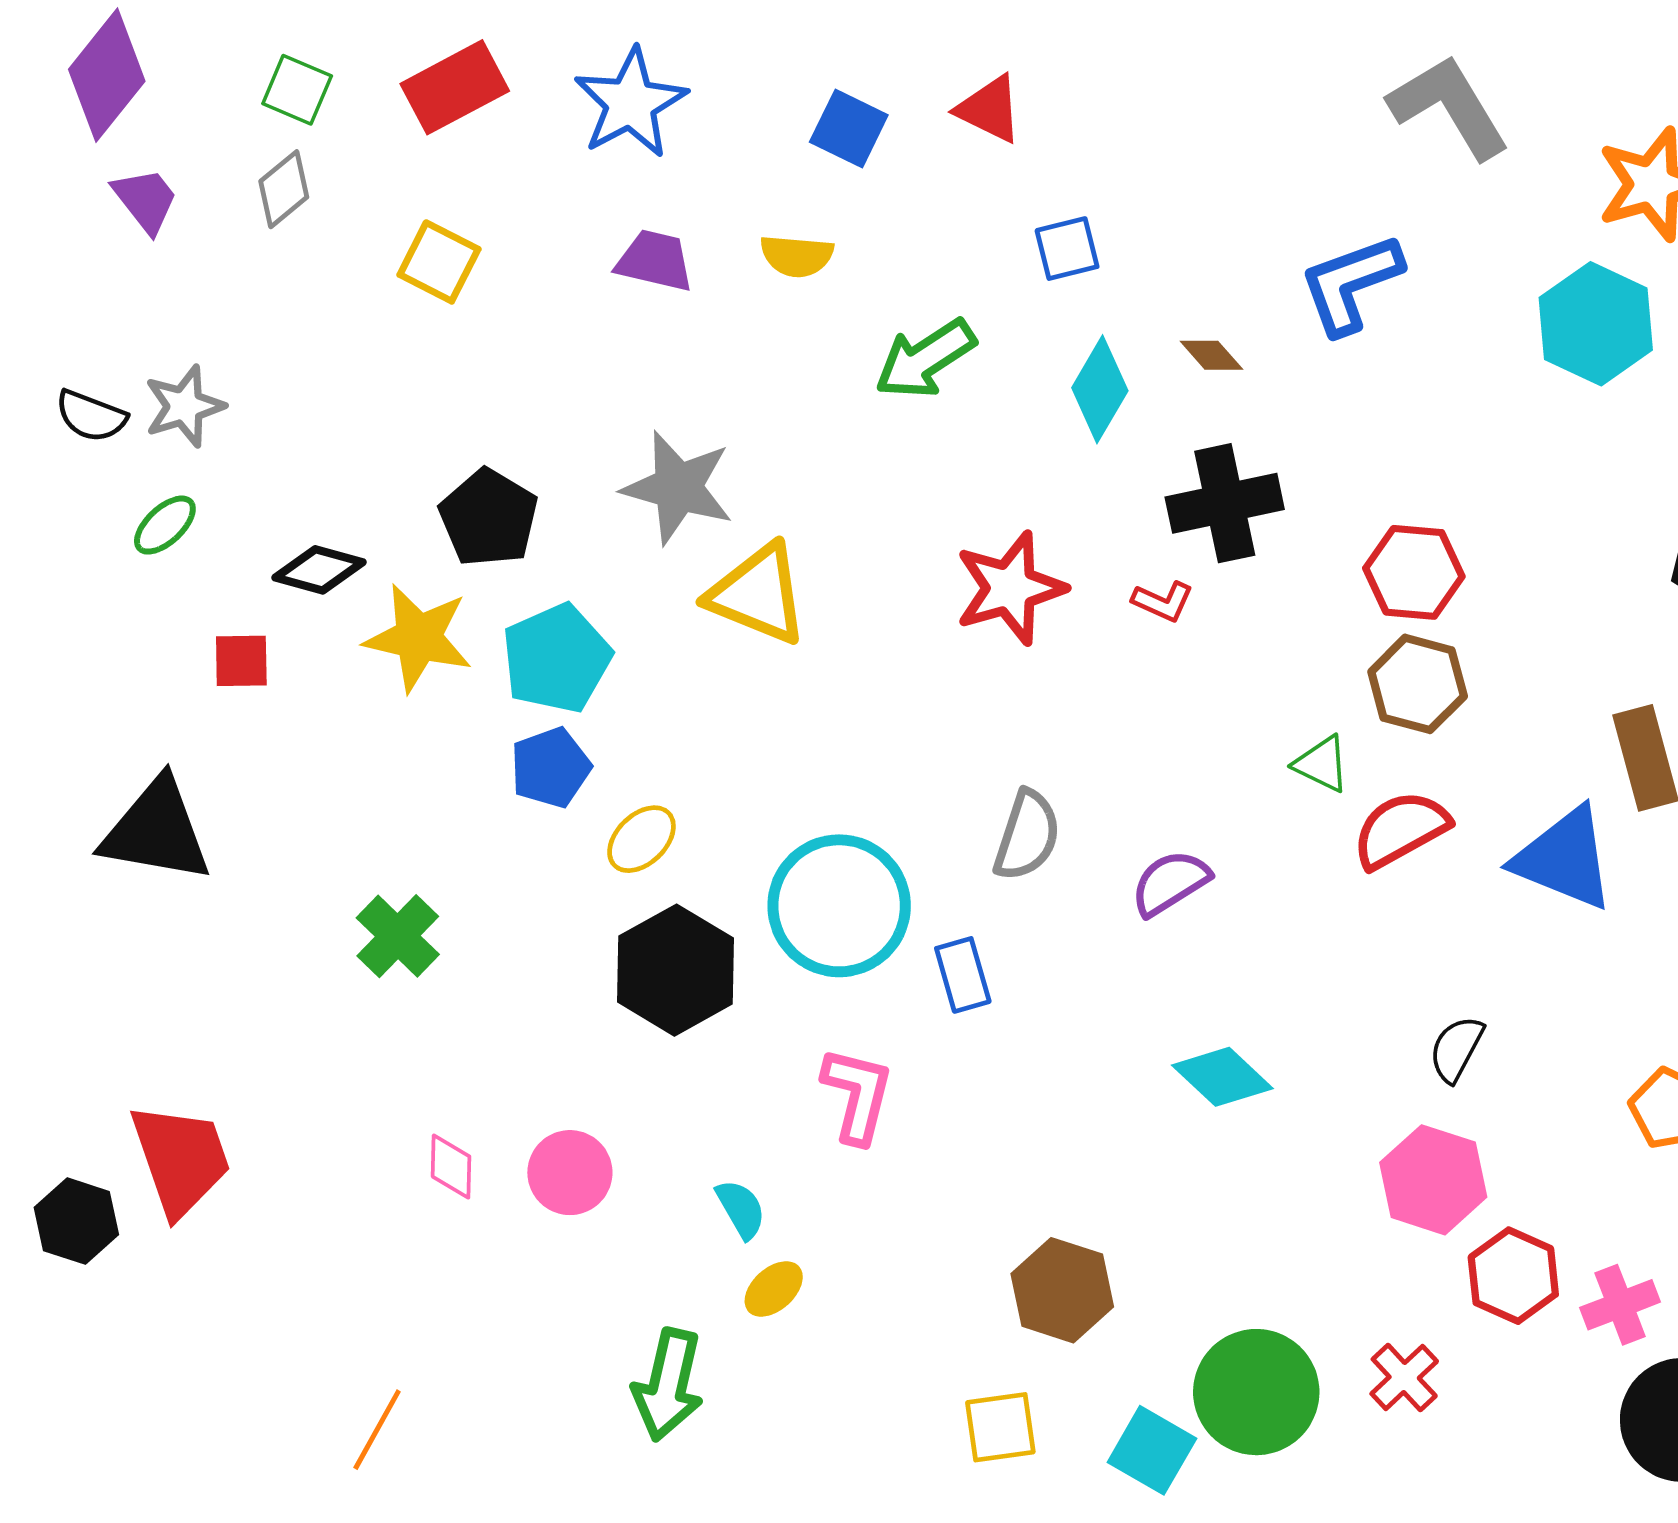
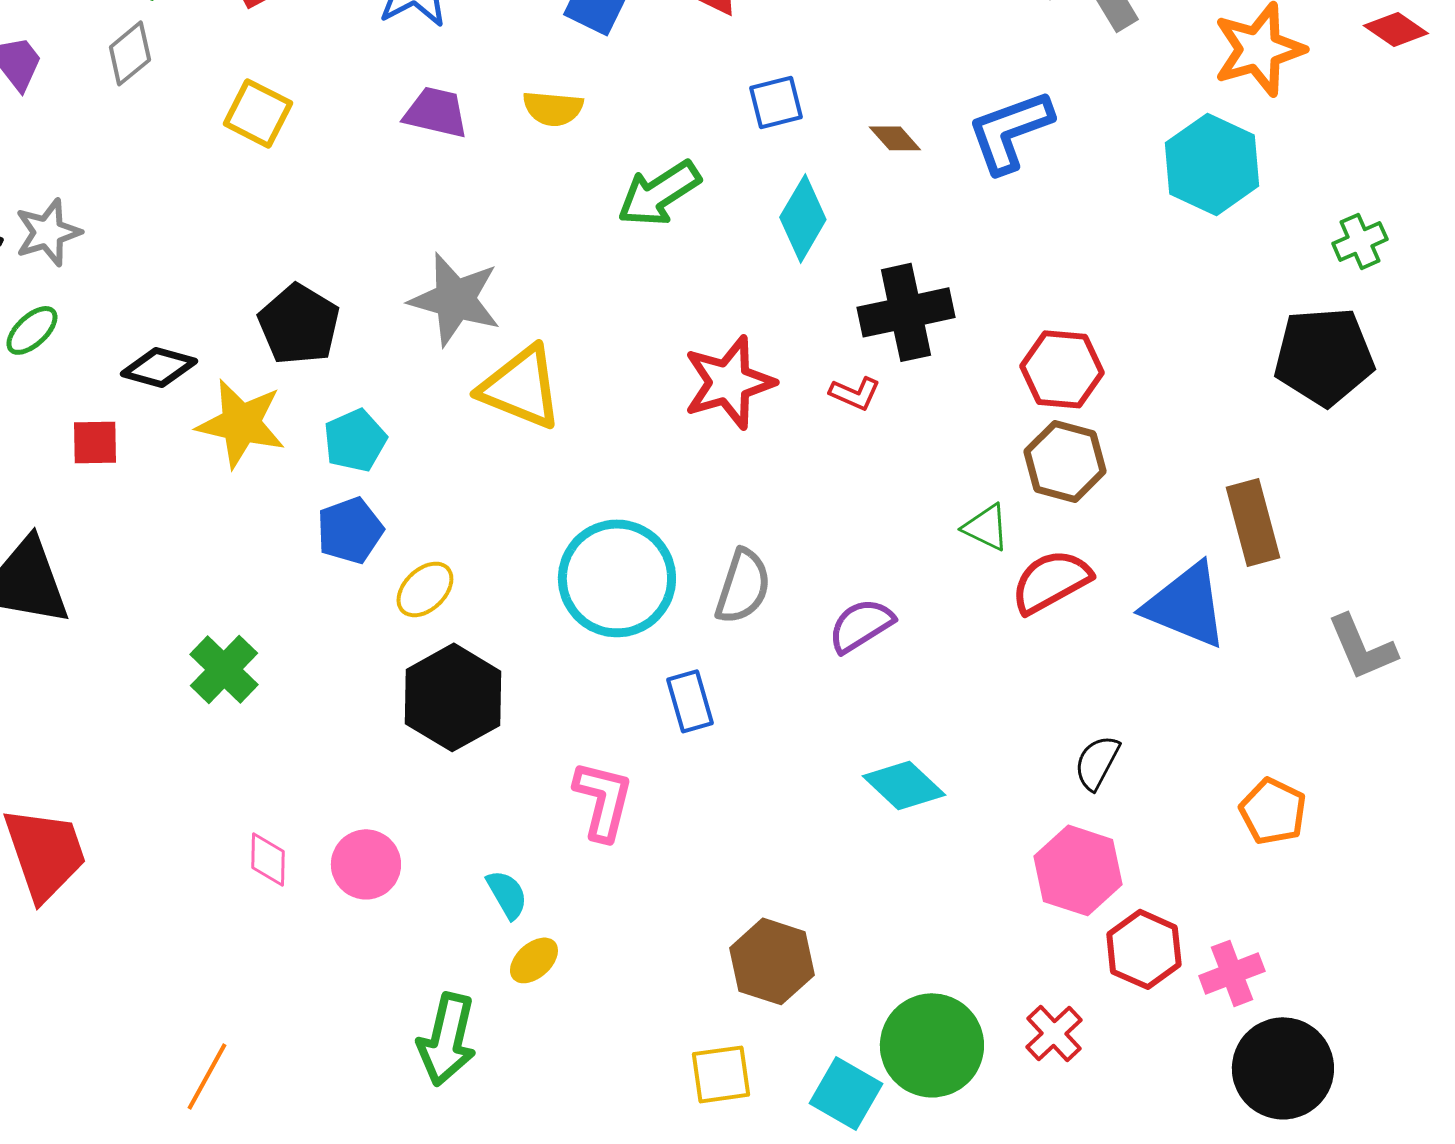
brown diamond: (1211, 355) -> (895, 138), moved
cyan pentagon: (557, 658) -> (355, 440), size x0.7
cyan circle: (839, 906) -> (617, 578), moved

